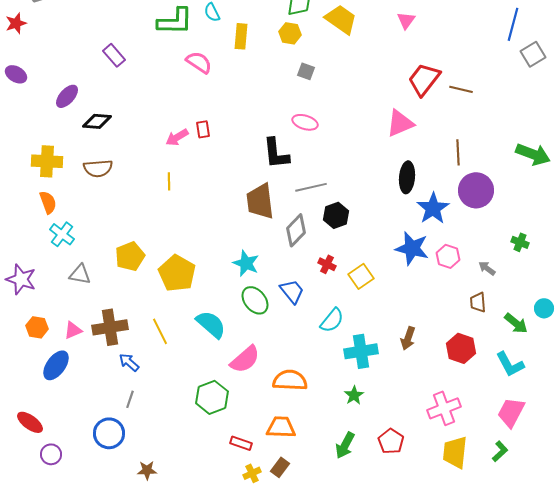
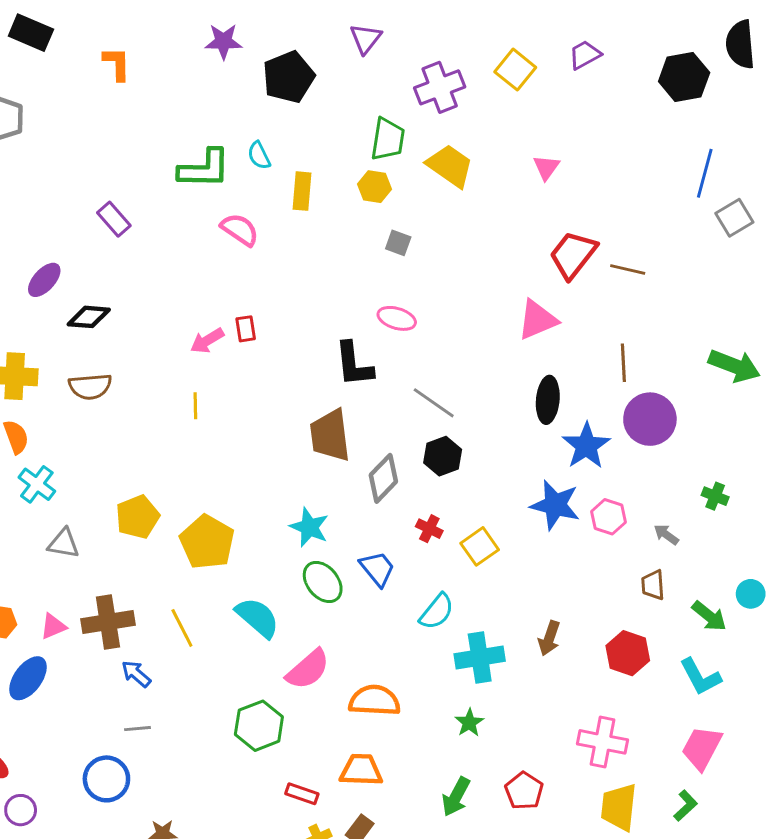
gray line: (311, 187) -> (434, 403), moved, turned 48
gray line: (130, 399) -> (138, 729), turned 66
pink cross: (444, 408) -> (603, 742), turned 32

